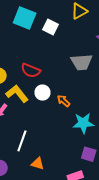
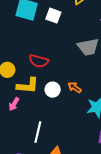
white circle: (42, 93) -> (53, 90), moved
yellow L-shape: (17, 94) -> (28, 86), turned 140

